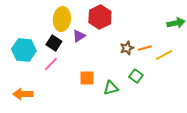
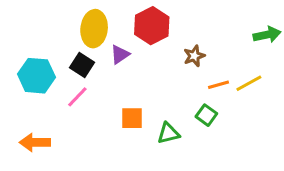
brown star: (127, 48) -> (194, 56), moved
orange line: (145, 48) -> (218, 85), moved

